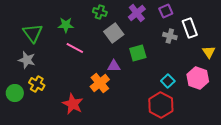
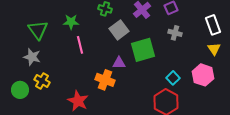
white rectangle: (190, 28) -> (213, 25), moved
pink line: (75, 48) -> (80, 45), turned 48
green square: (138, 53) -> (143, 50), size x1.4
orange cross: (100, 83) -> (105, 80), turned -30

